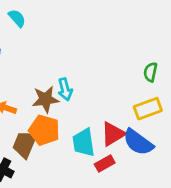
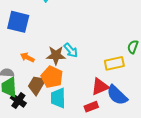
cyan arrow: (65, 89) -> (71, 50), turned -35
yellow rectangle: (148, 109) -> (114, 63), moved
cyan trapezoid: (84, 143) -> (58, 98), moved

